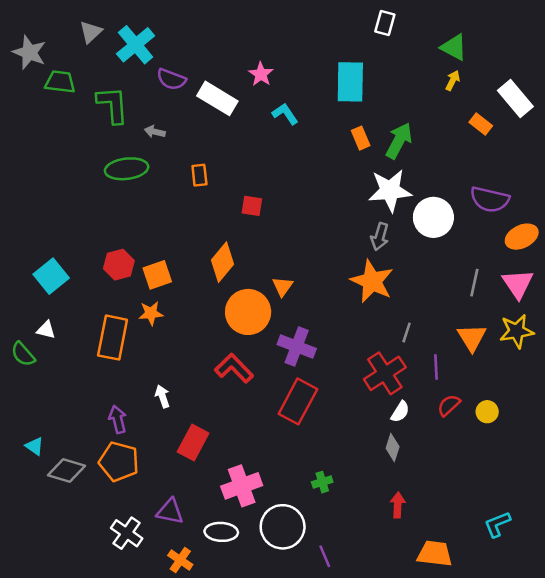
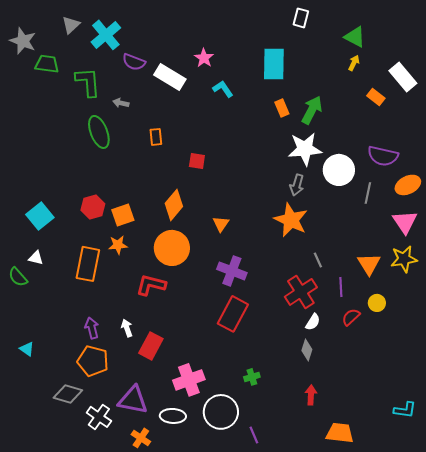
green ellipse: (127, 169) -> (99, 132), turned 76
gray line: (474, 283) -> (368, 193), moved
orange circle: (248, 312) -> (172, 248), moved
gray line: (407, 332) -> (318, 260), turned -42
red L-shape: (234, 368) -> (151, 285), moved, turned -32
white arrow: (162, 396) -> (127, 328), moved
yellow circle: (487, 412) -> (377, 303), moved
gray diamond: (66, 471) -> (68, 394), moved
purple triangle: (170, 511) -> (133, 400), size x1.4
cyan L-shape: (497, 524) -> (405, 410), moved, turned -150

